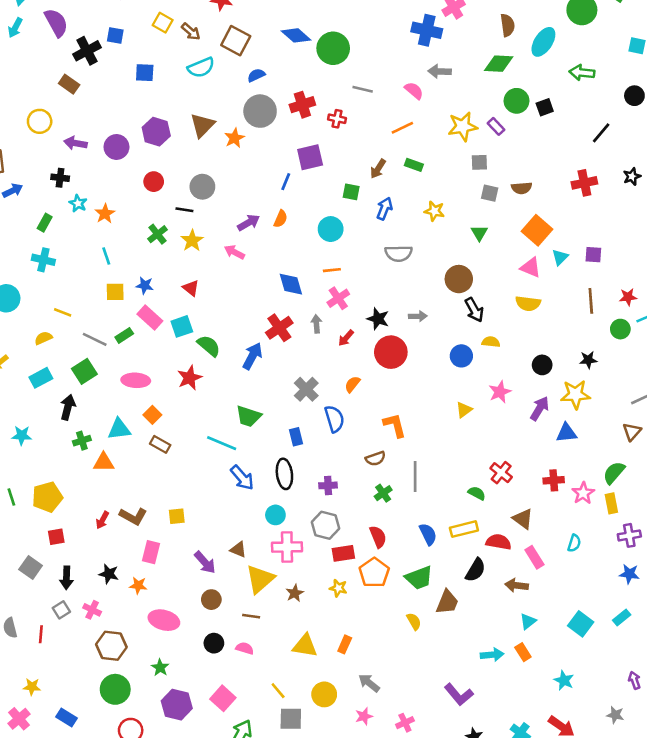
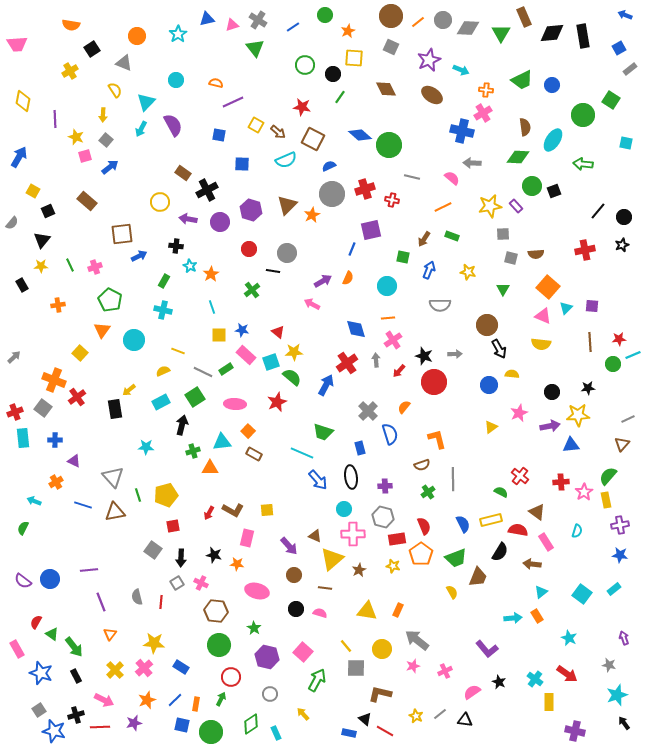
black cross: (87, 51) -> (207, 190), moved
black circle: (634, 96) -> (624, 217), moved
yellow star: (192, 241) -> (294, 352), moved, turned 30
purple arrow: (540, 409) -> (550, 426), turned 48
gray arrow: (369, 683) -> (417, 640), size x1.4
yellow star: (32, 687) -> (154, 643), size x1.5

